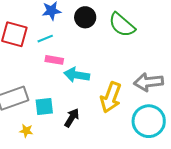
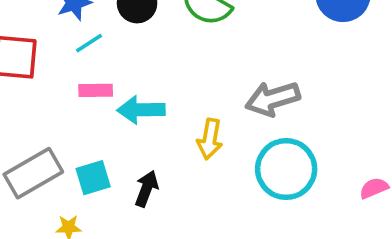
cyan line: (45, 39) -> (89, 43), moved
yellow arrow: (111, 97) -> (210, 139), size x0.7

